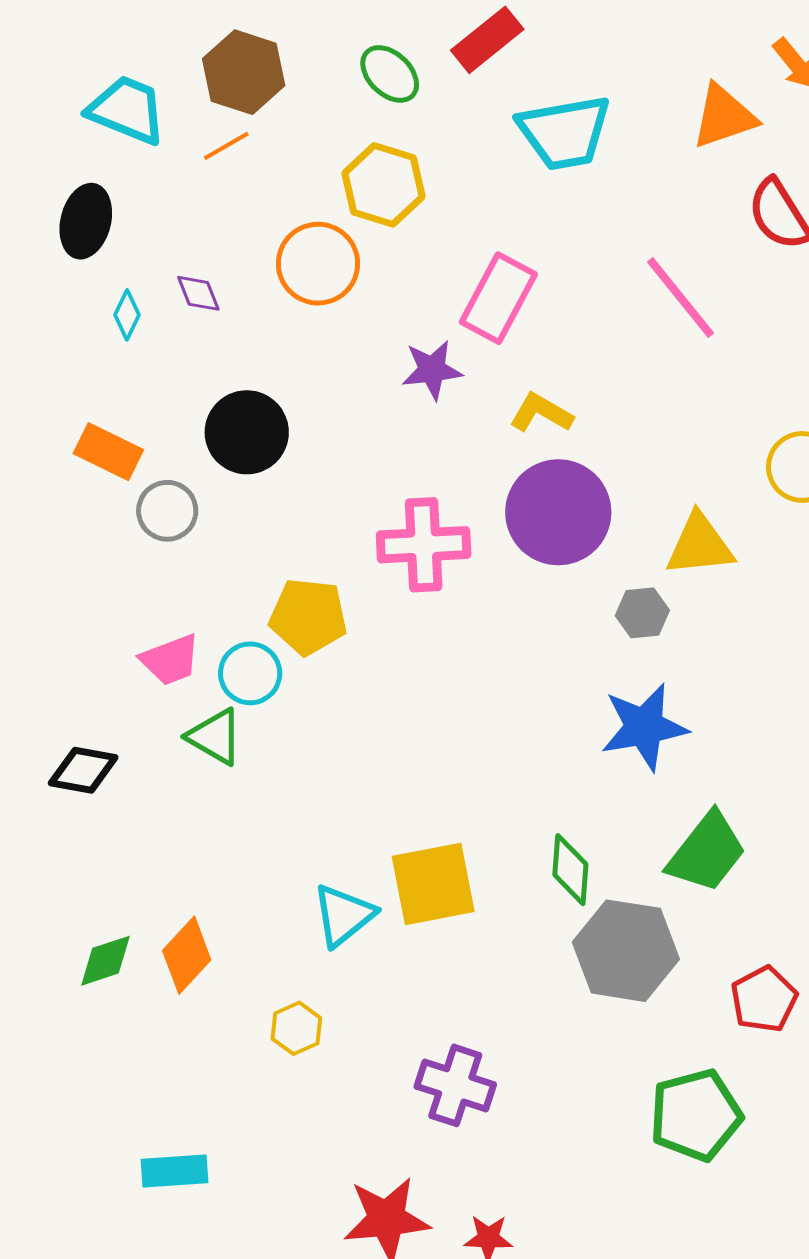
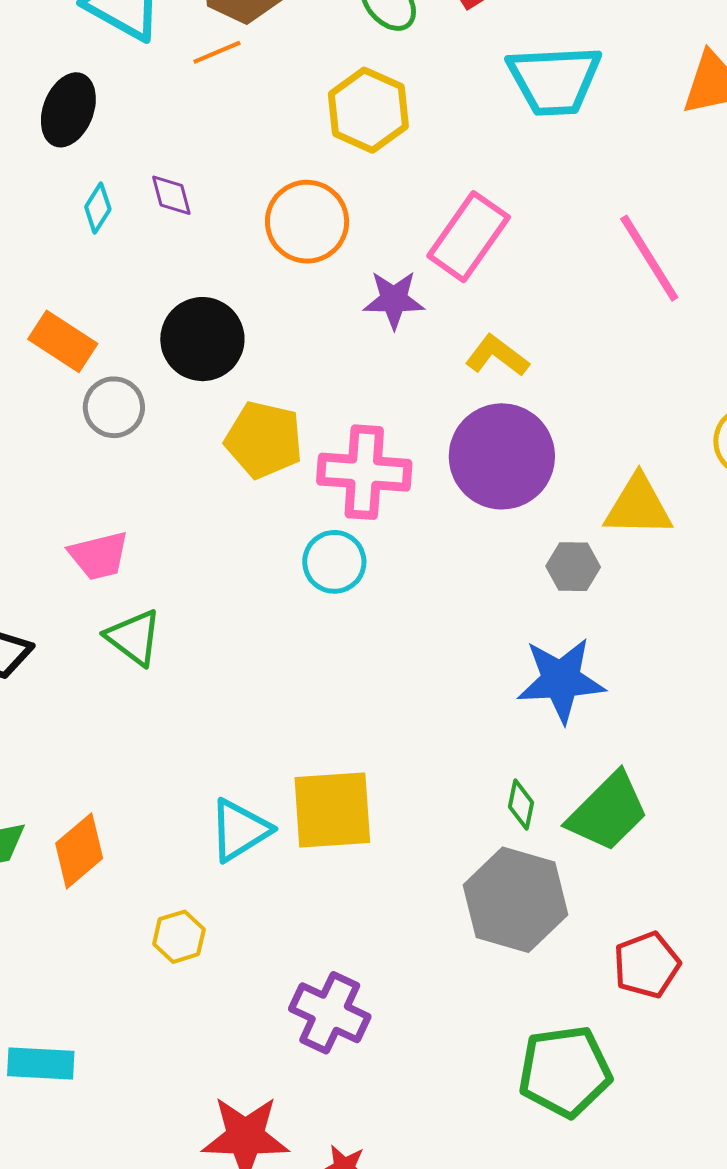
orange circle: (318, 264) -> (307, 222), moved
yellow pentagon: (308, 616) -> (264, 440), moved
cyan circle: (250, 673) -> (334, 562), moved
green diamond: (570, 870) -> (521, 805), moved, size x0.7

